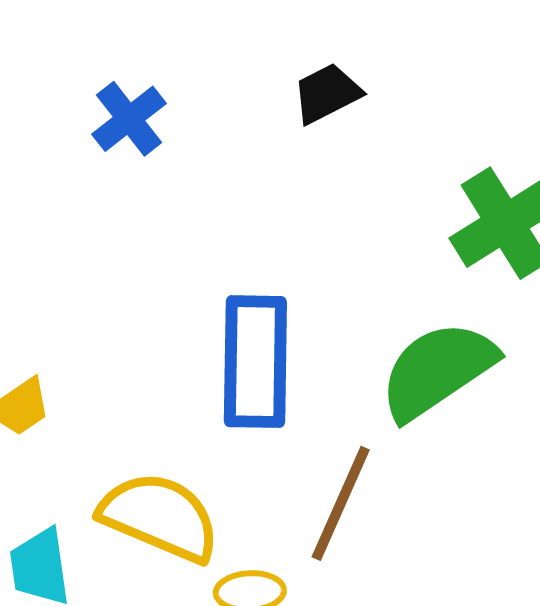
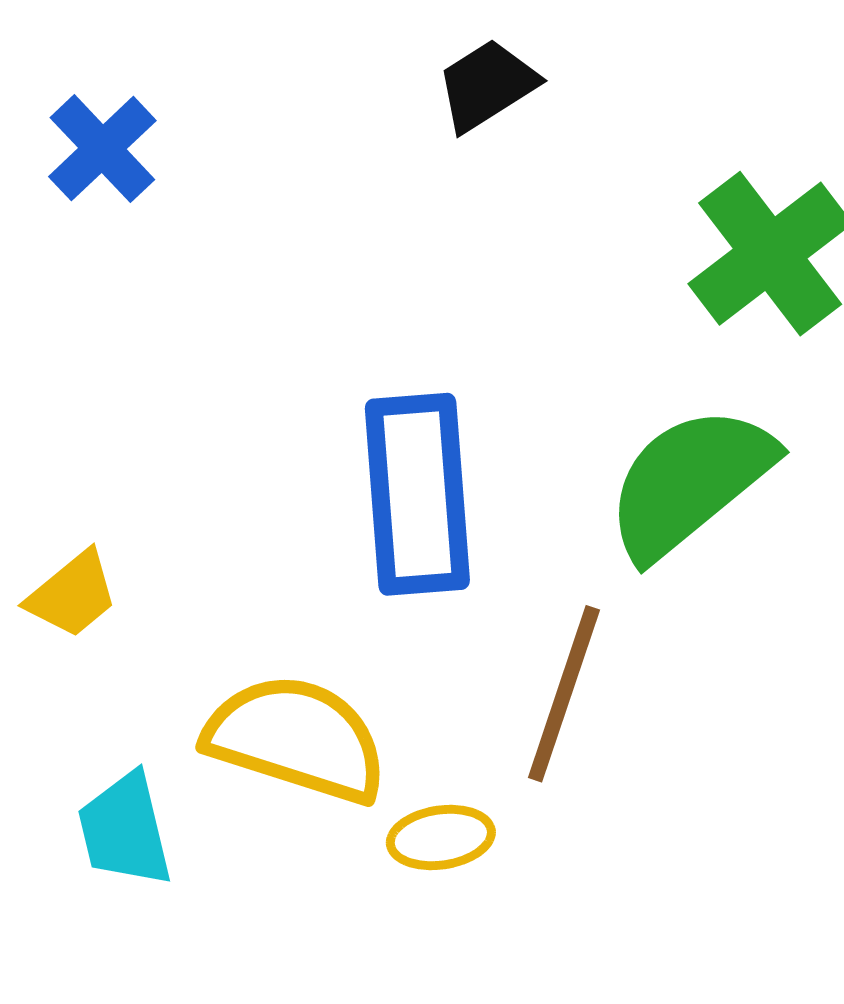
blue cross: (129, 119) -> (102, 149), moved

